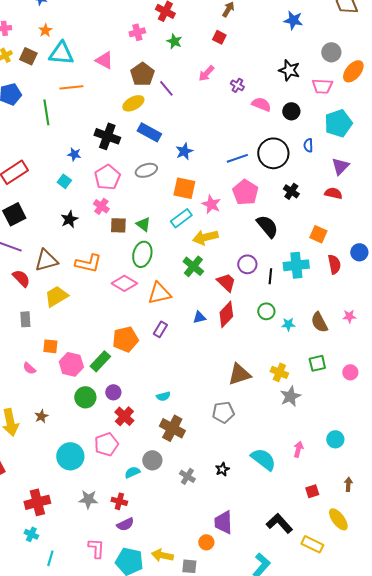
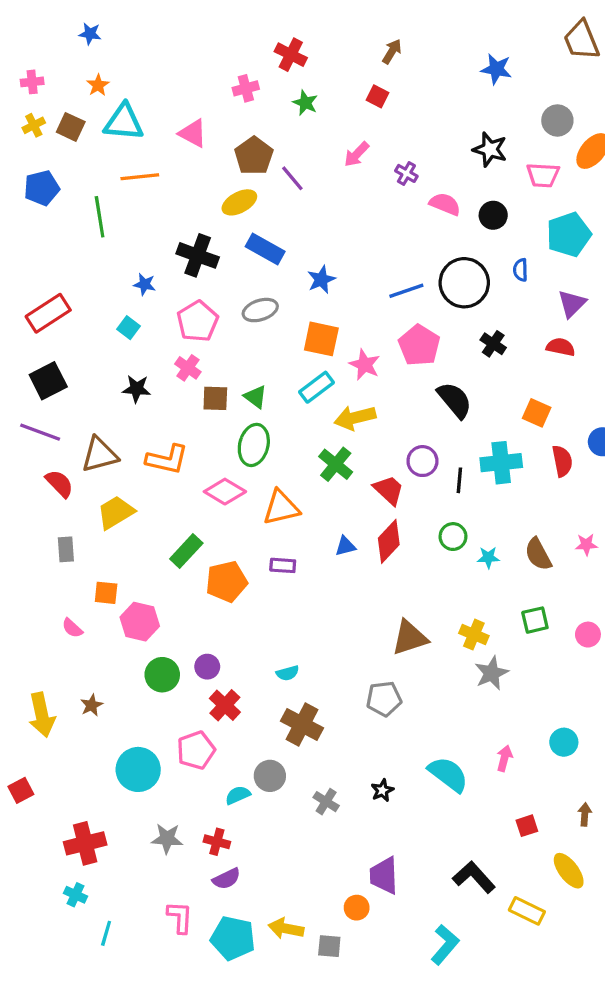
black star: (69, 219) -> (137, 389), turned 30
purple rectangle: (160, 329) -> (283, 565), turned 63
green rectangle: (100, 361) -> (186, 551), moved

